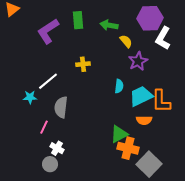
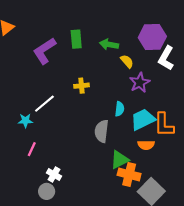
gray semicircle: (61, 107) -> (102, 131), moved
pink line: (44, 127) -> (32, 149), moved

